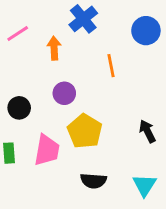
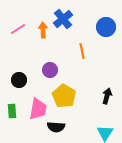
orange arrow: (54, 48) -> (43, 30), moved
black arrow: (147, 131) -> (107, 96), turned 42
black semicircle: (93, 181) -> (56, 127), moved

